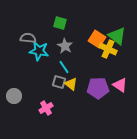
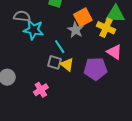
green triangle: (117, 36) -> (115, 14), turned -36
orange square: (97, 39) -> (83, 17), moved, turned 30
gray star: (65, 46) -> (76, 30), moved
pink triangle: (120, 85) -> (114, 52), moved

